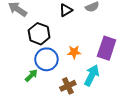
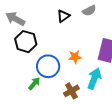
black hexagon: (39, 34) -> (26, 42), moved

